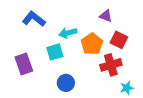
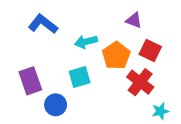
cyan square: (55, 52) -> (80, 77), moved
red cross: (111, 65) -> (140, 82), turned -35
blue circle: (66, 83) -> (56, 105), moved

